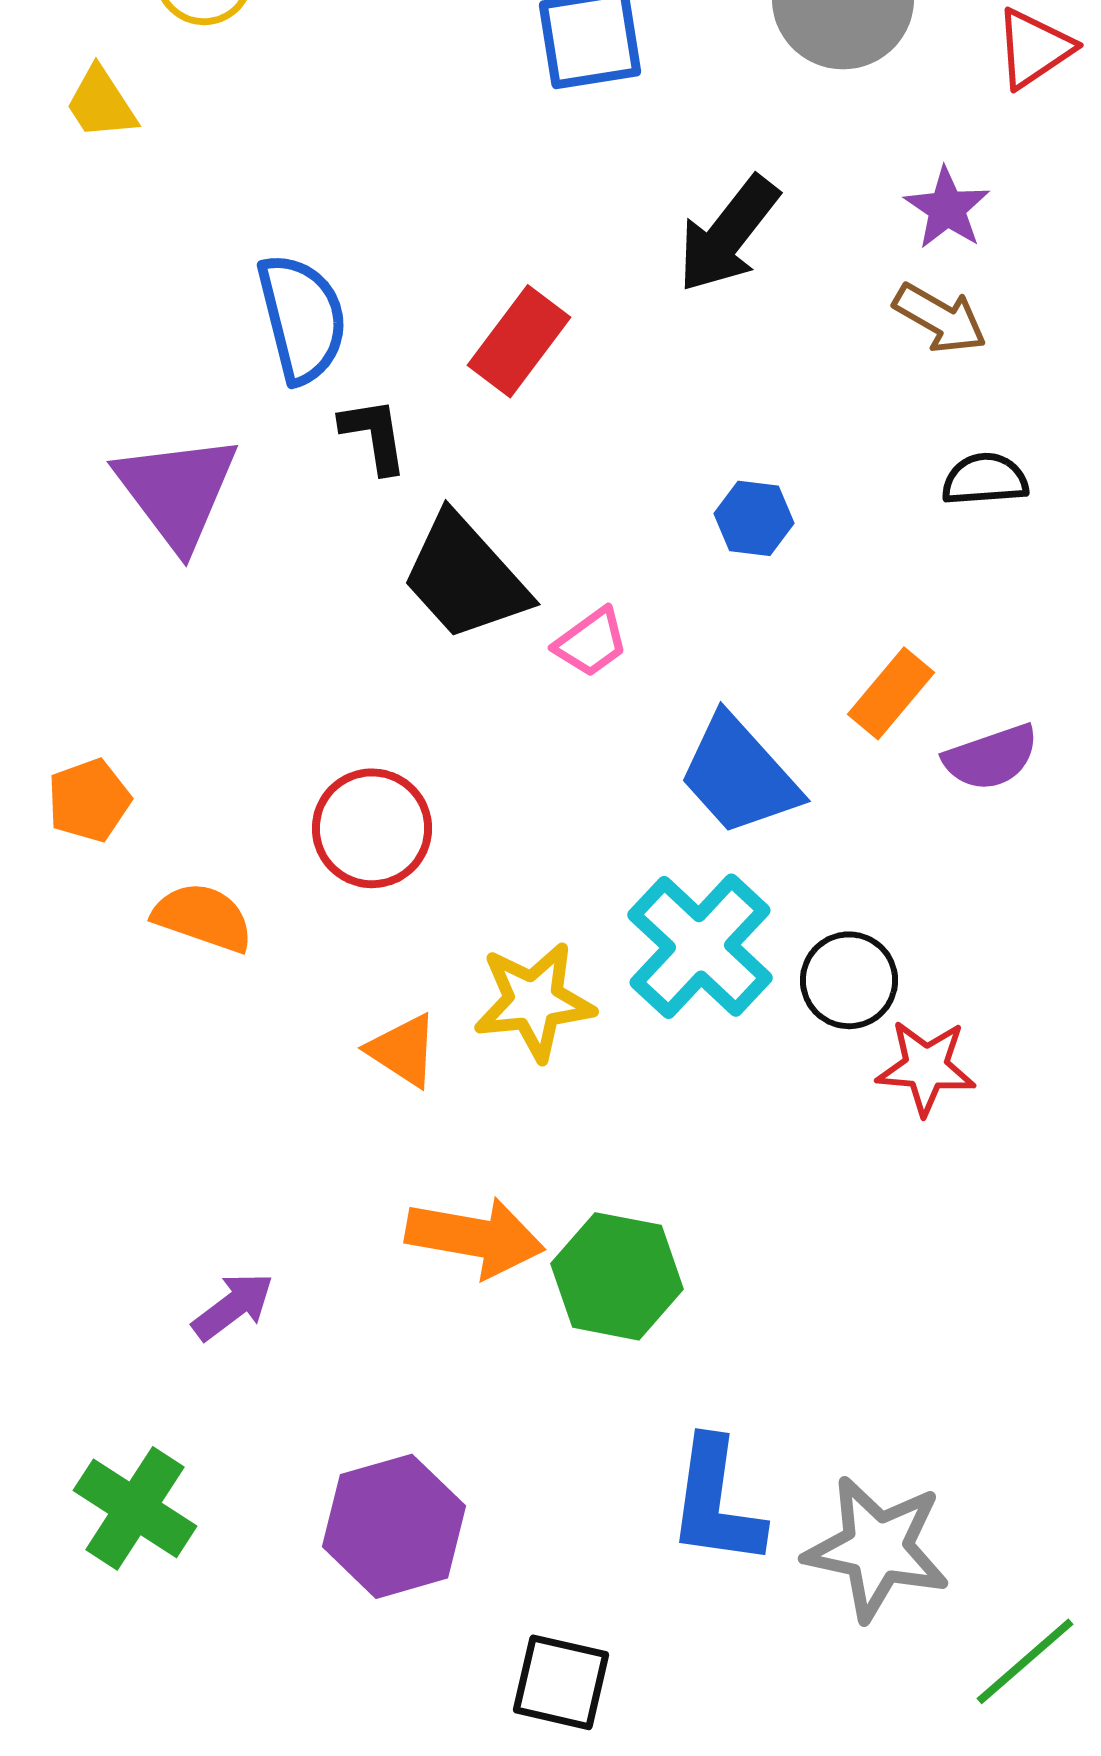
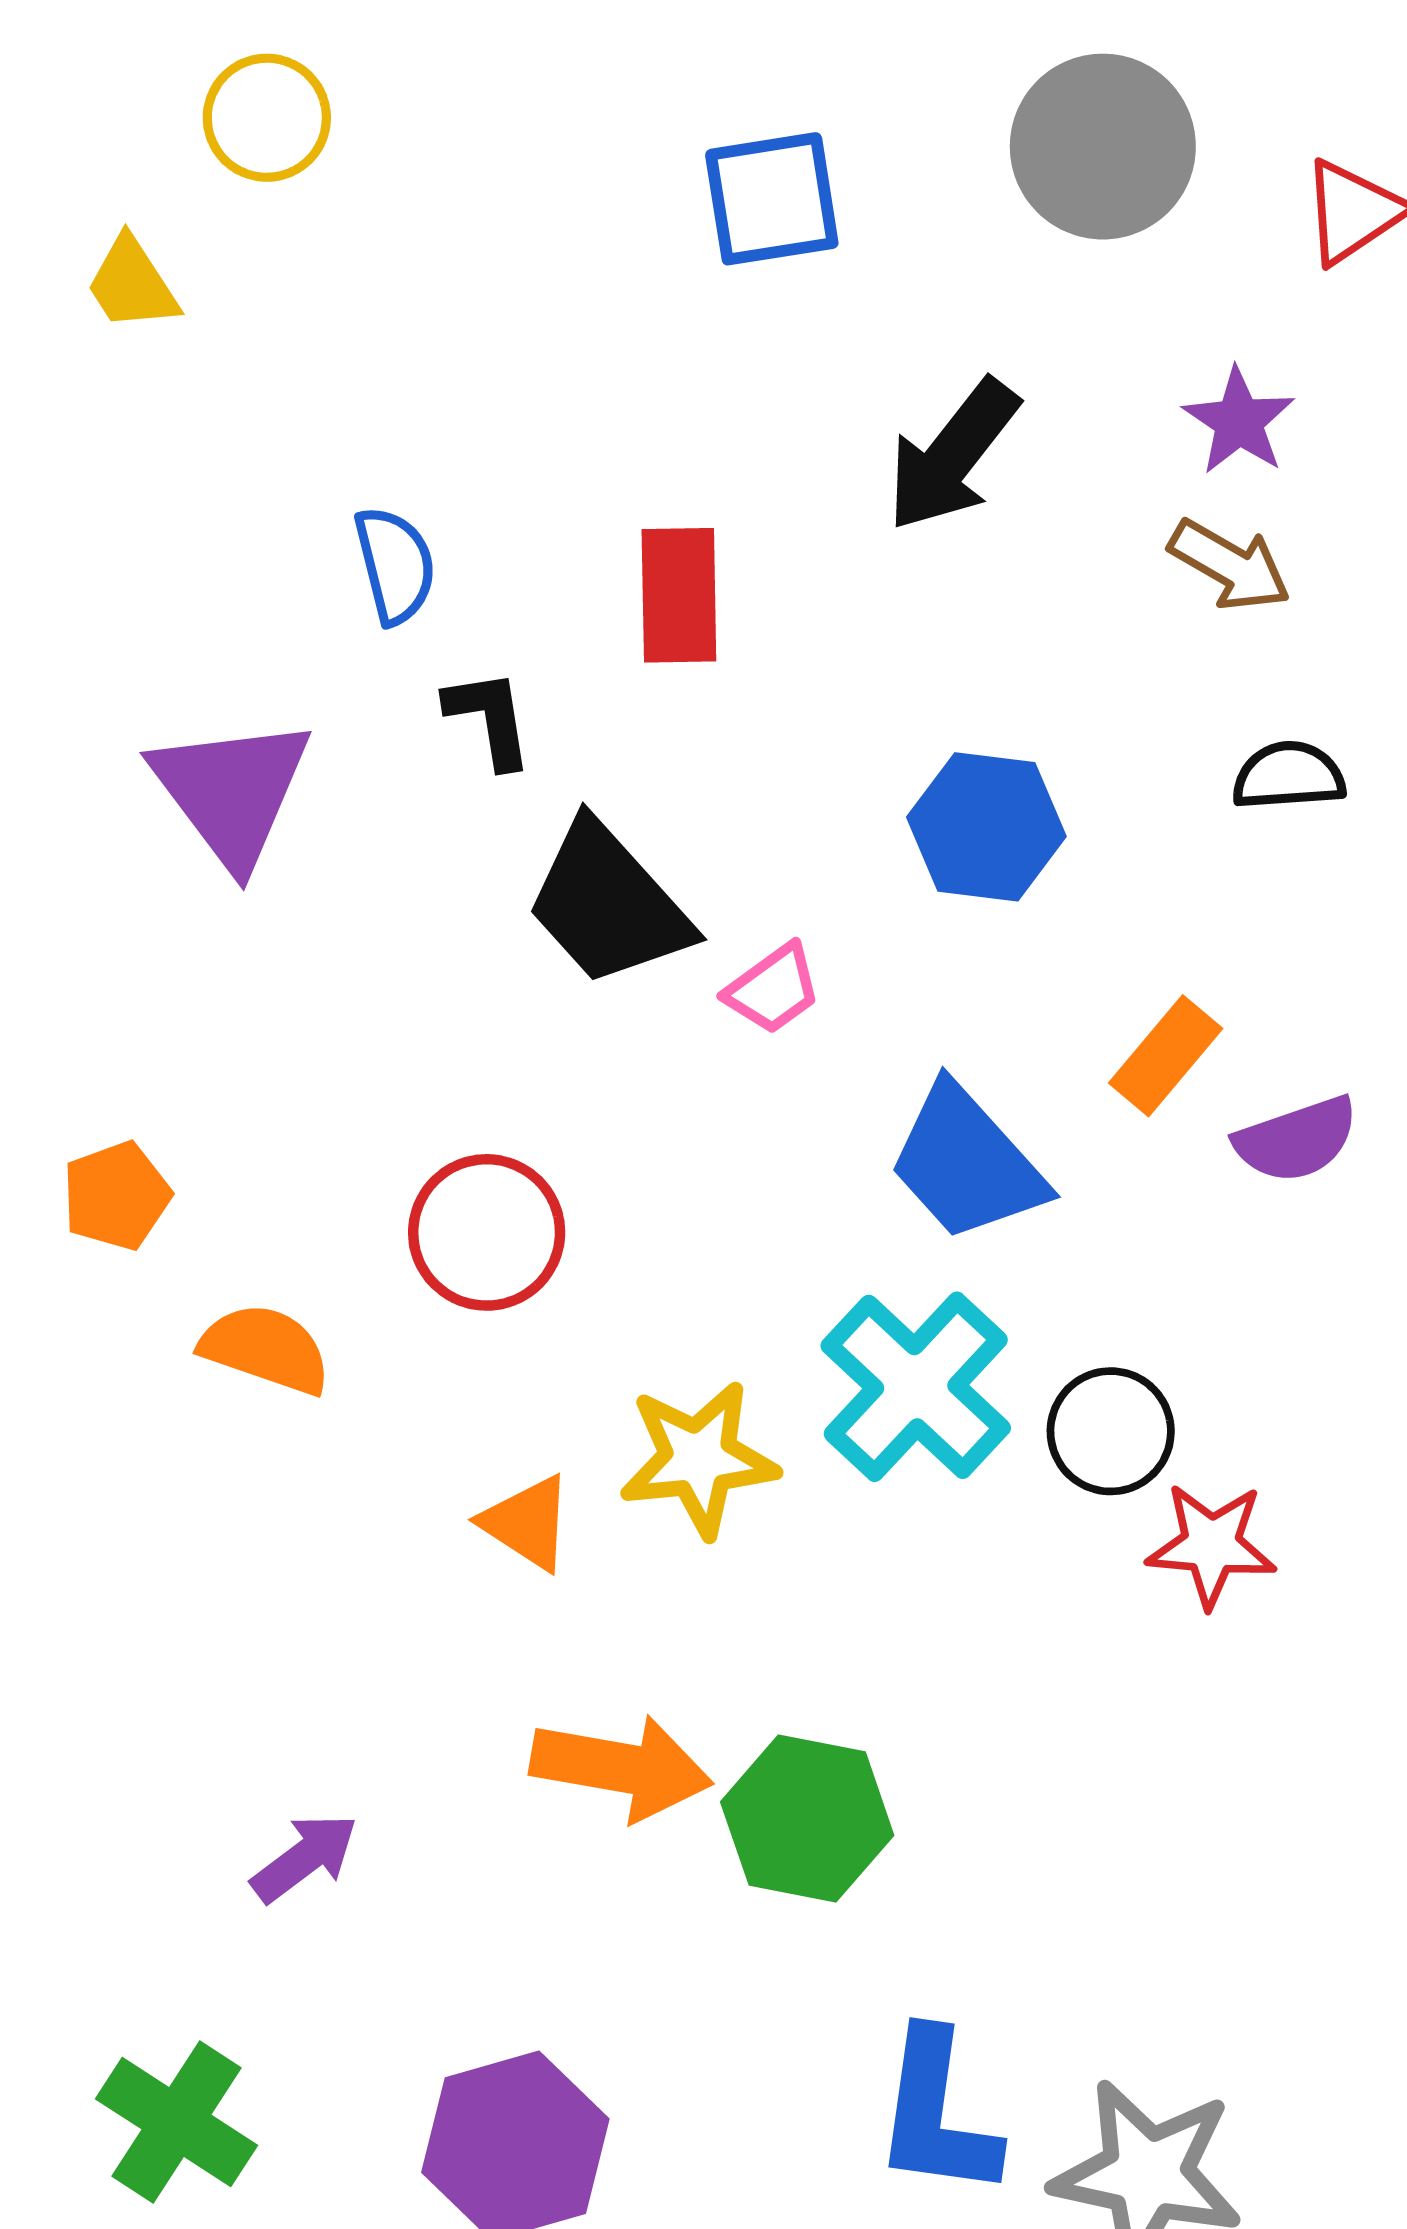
blue semicircle: (302, 318) -> (395, 565), size x0.7
red rectangle: (519, 341) -> (679, 595), turned -38
blue hexagon: (754, 518) -> (986, 827), size x1.5

